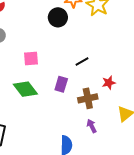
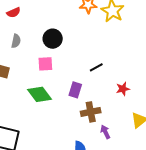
black circle: (58, 17) -> (53, 39), moved
brown cross: (88, 98) -> (91, 112), moved

